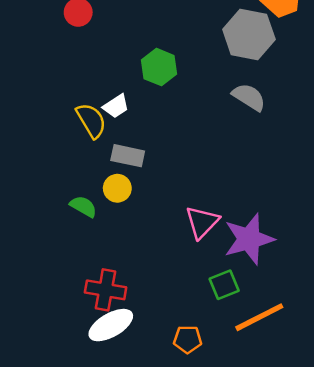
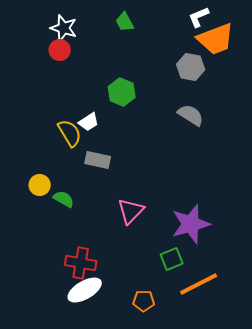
gray hexagon: (249, 34) -> (191, 67), size x0.7
yellow circle: (117, 188) -> (40, 185), moved
pink triangle: (202, 222) -> (131, 211), moved

